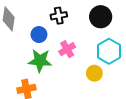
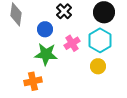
black cross: (59, 16) -> (64, 11), turned -35
cyan hexagon: (109, 51) -> (100, 40), moved

